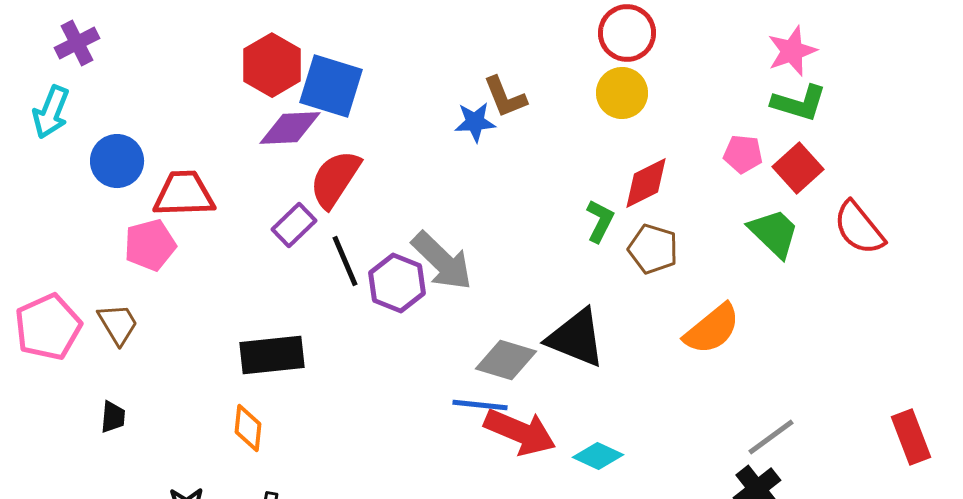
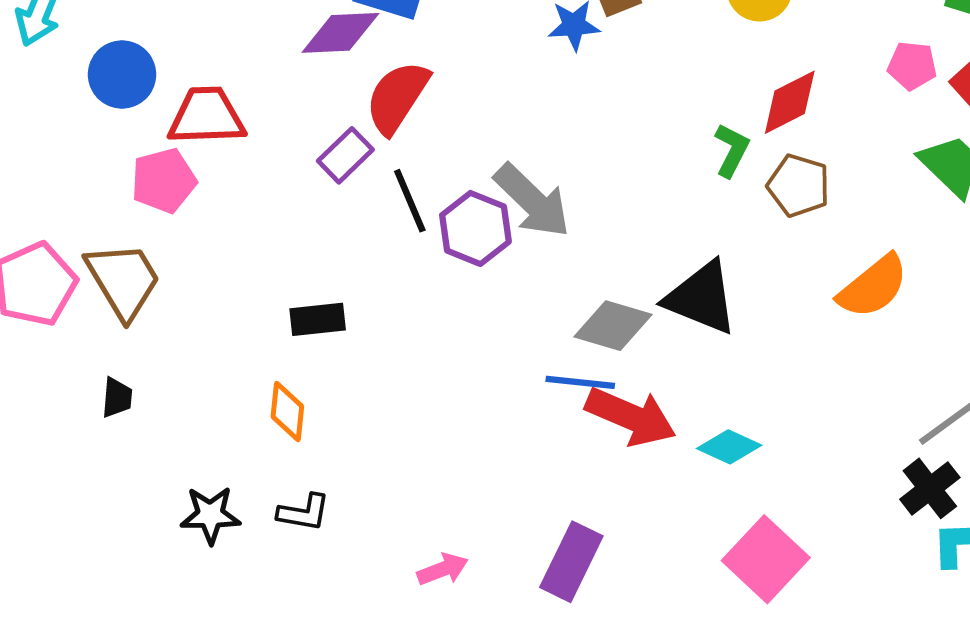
brown trapezoid: (118, 324) -> (123, 280), size x1.5
black rectangle: (272, 355) -> (318, 319), size x0.7

